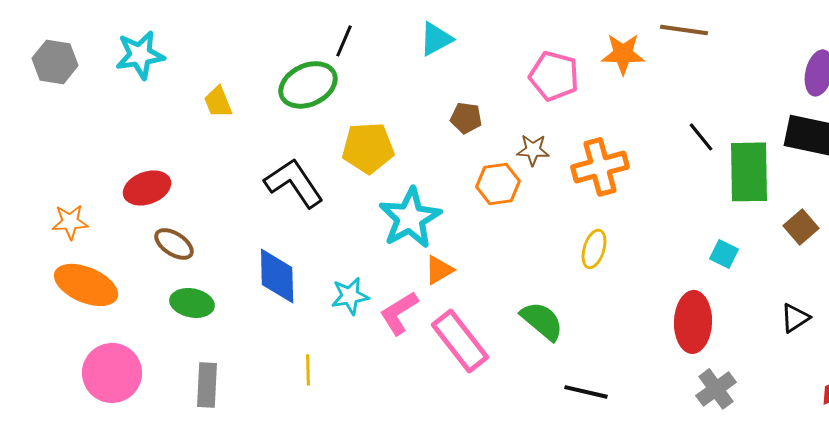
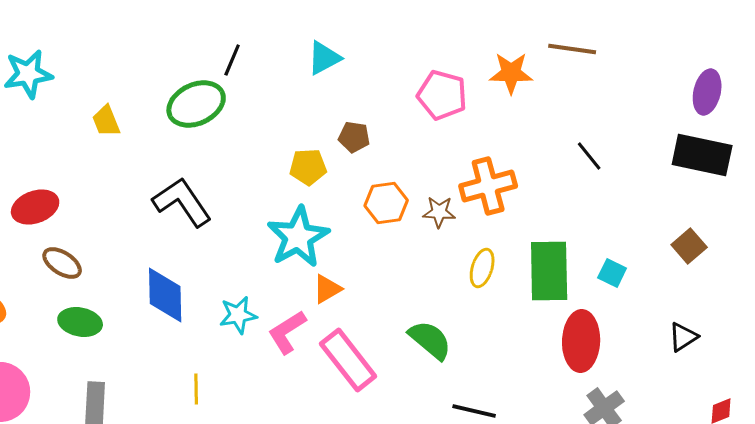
yellow pentagon: (368, 148) -> (308, 167), moved, size x0.7
brown star: (533, 150) -> (439, 212), moved
green rectangle: (749, 172) -> (549, 271), moved

